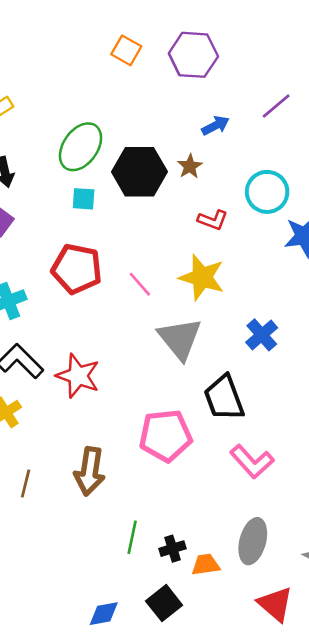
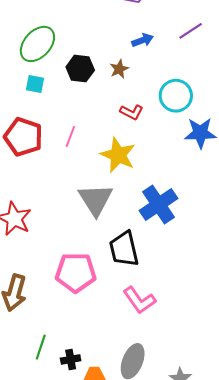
black hexagon: (139, 172) -> (80, 69), size x0.7
pink line: (140, 284) -> (70, 136), moved, turned 55
blue cross: (262, 335) -> (159, 204), size x1.5

